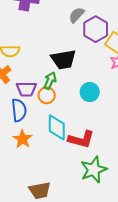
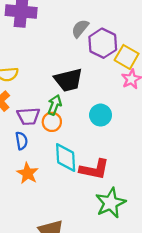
blue semicircle: (19, 110) -> (21, 141), size x0.7

